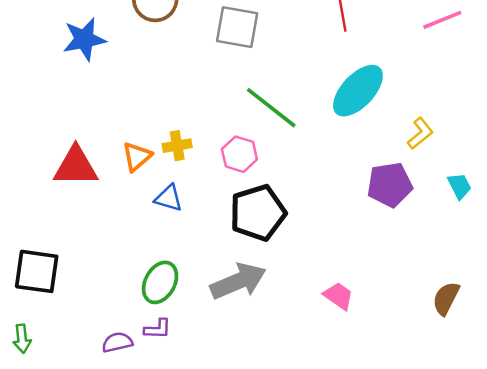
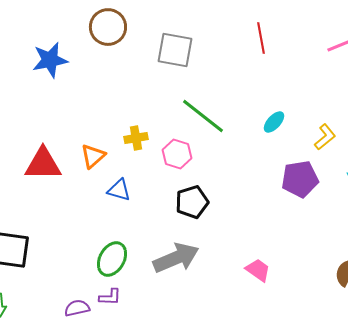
cyan ellipse: (358, 91) -> (274, 122), moved, size x0.5
yellow cross: (177, 146) -> (136, 138), moved
black pentagon: (258, 213) -> (192, 202), size x0.7

